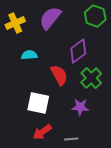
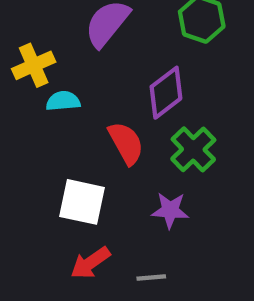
yellow cross: (15, 23) -> (34, 65), moved

